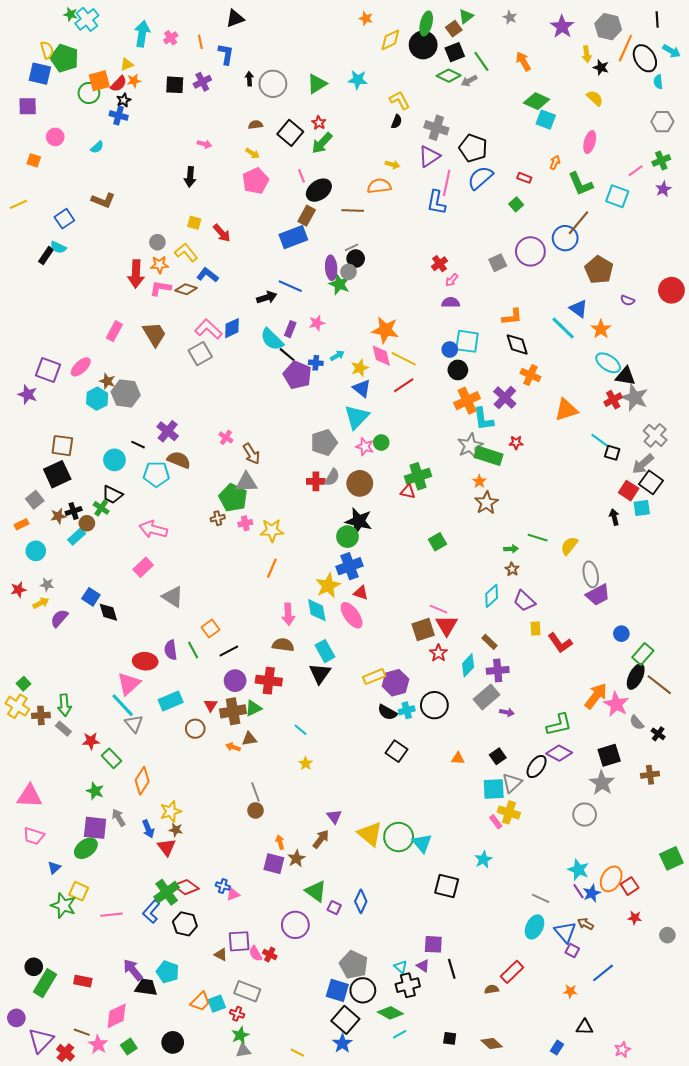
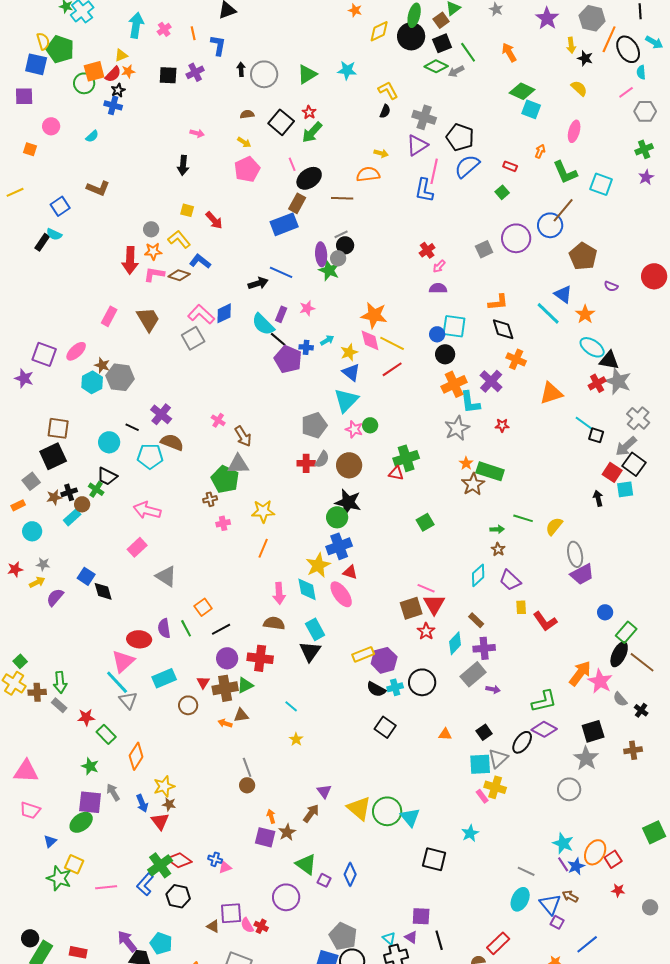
pink line: (636, 171) -> (626, 92), moved
green rectangle: (489, 456) -> (490, 471), moved
pink cross: (245, 523) -> (223, 523), moved

